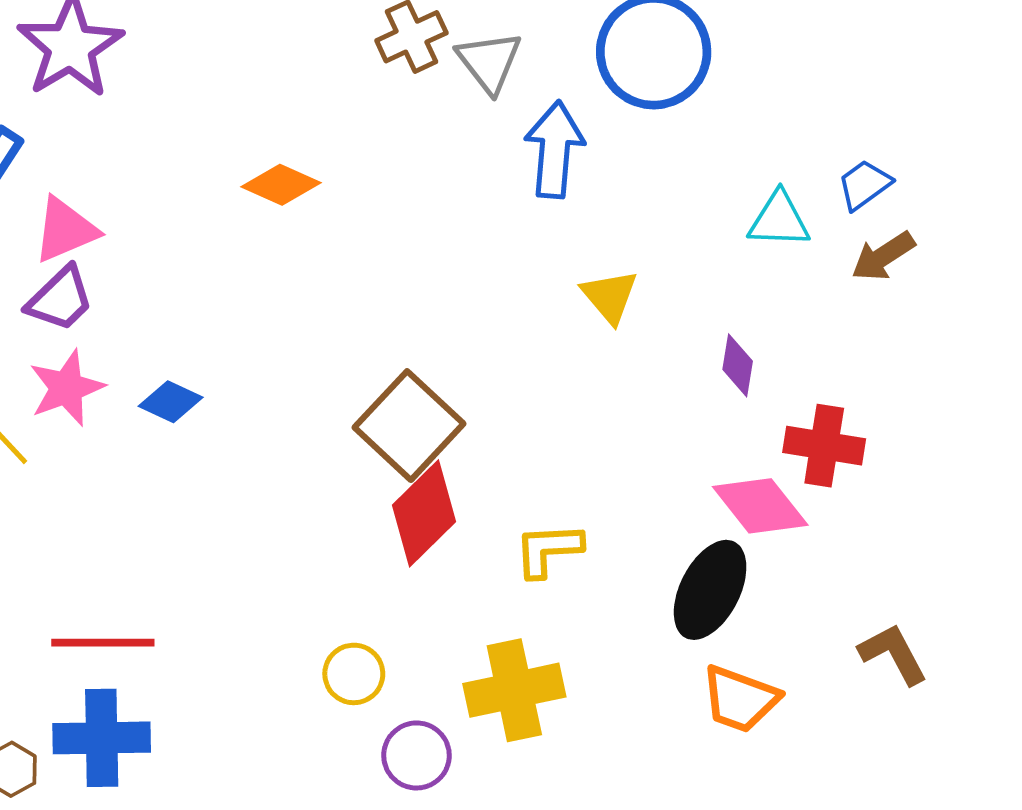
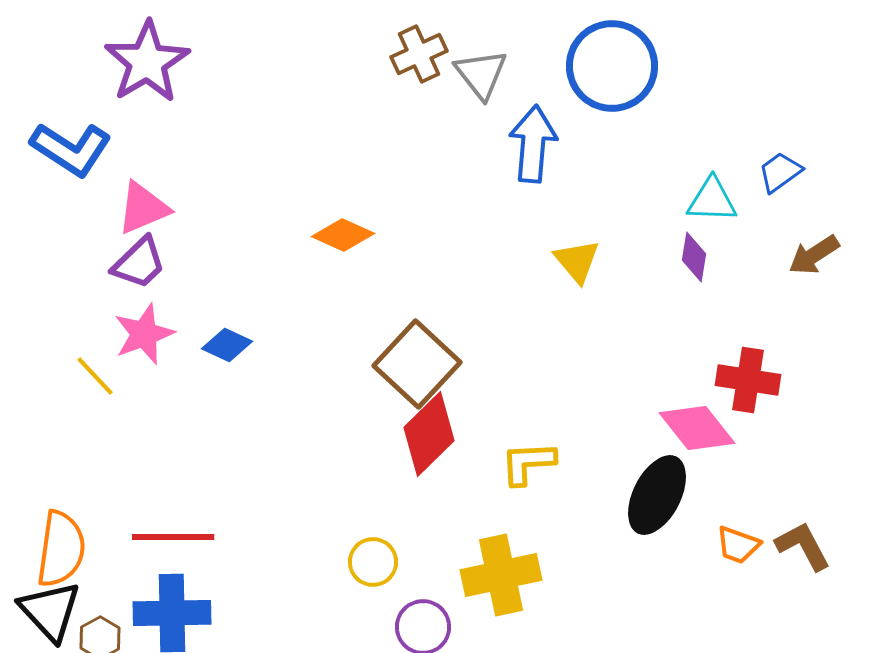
orange diamond: (281, 185) -> (343, 235), moved
brown arrow: (883, 256) -> (814, 255), moved
purple diamond: (738, 365) -> (694, 257), moved
orange trapezoid: (740, 699) -> (738, 545), moved, size x0.7

